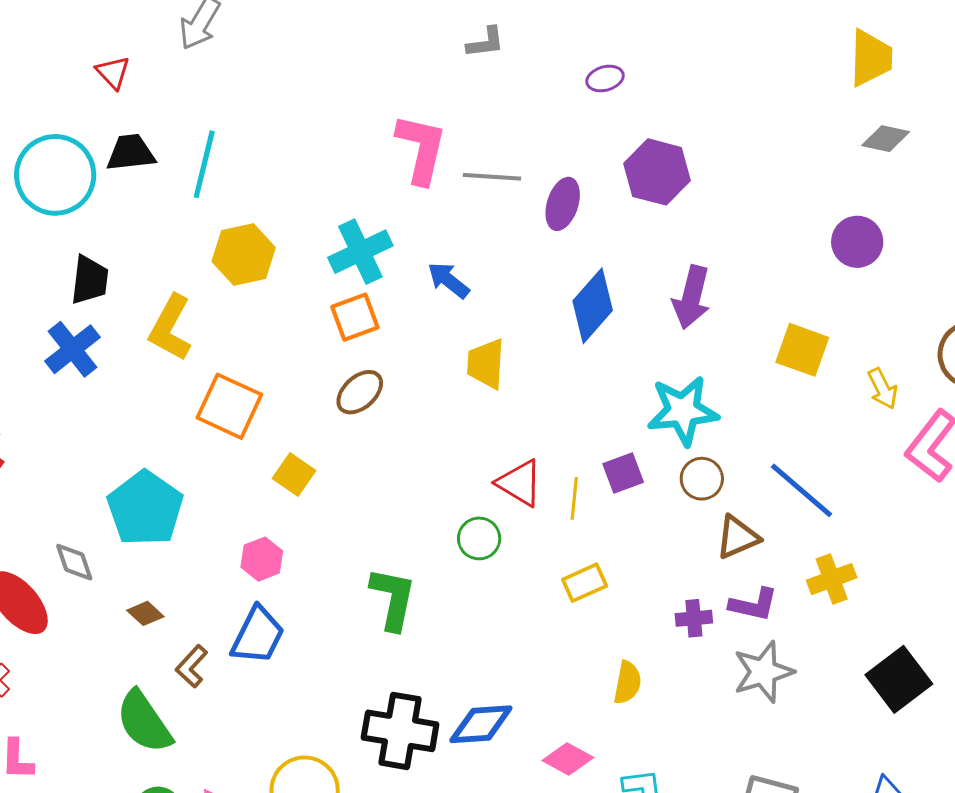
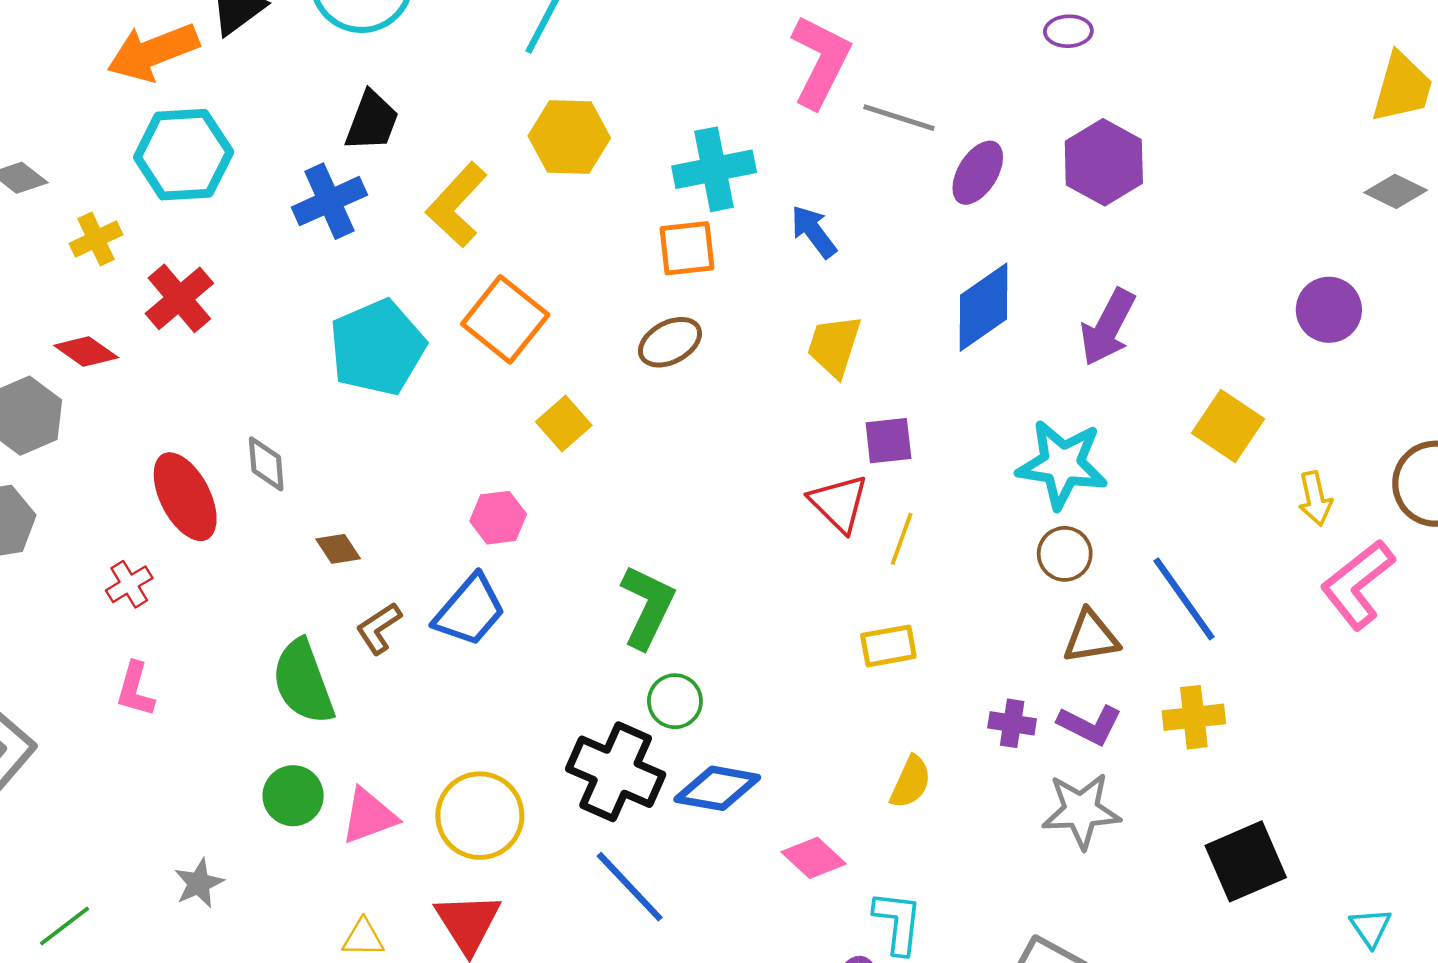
purple square: (623, 473) -> (888, 441), moved
cyan pentagon: (145, 508) -> (377, 347), moved
green circle: (479, 538) -> (675, 701), moved

